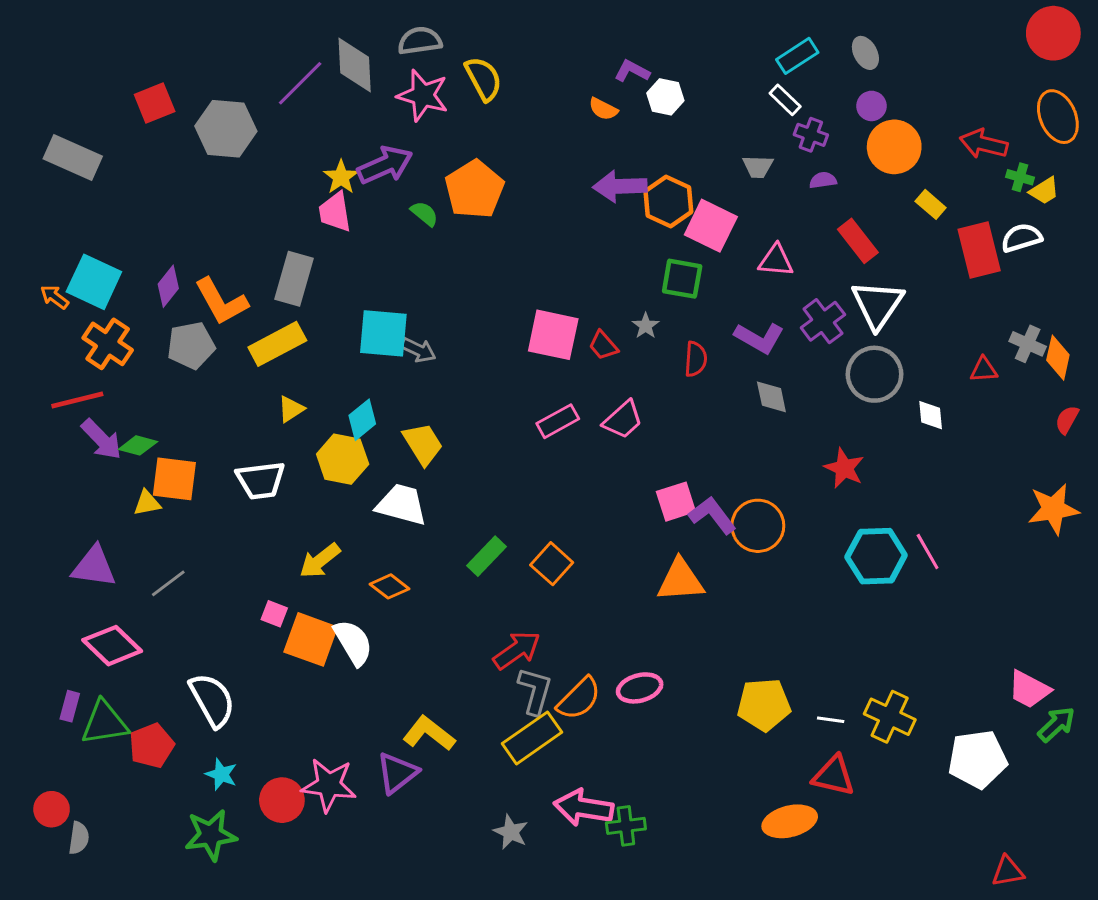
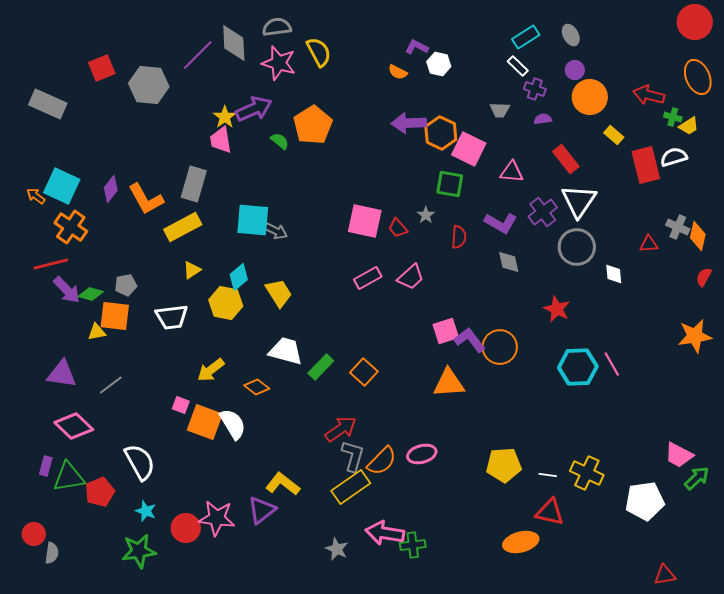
gray pentagon: (191, 345) -> (126, 285), moved, size x0.7
white trapezoid: (402, 505) -> (286, 351), moved

